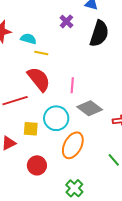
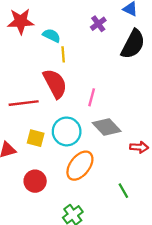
yellow line: (41, 53) -> (63, 54), turned 64

